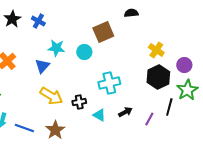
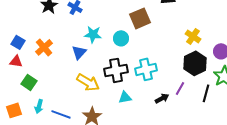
black cross: (79, 102) -> (116, 70), moved, size x1.6
cyan triangle: (99, 115) -> (125, 97), moved, turned -40
purple line: (149, 119) -> (180, 88), moved

